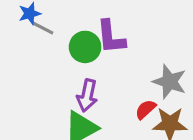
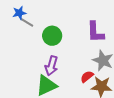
purple L-shape: (111, 37) -> (95, 32), moved

